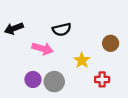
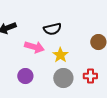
yellow star: (82, 60) -> (60, 55), moved
gray circle: (54, 82) -> (63, 78), moved

